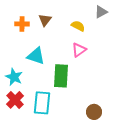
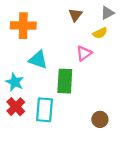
brown triangle: (45, 20) -> (75, 15), moved
orange cross: (22, 24) -> (23, 26), size x1.6
yellow semicircle: (78, 26) -> (100, 33), moved, turned 128

